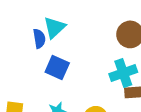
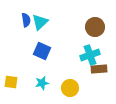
blue semicircle: (39, 39) -> (26, 20), moved

